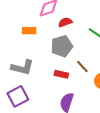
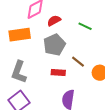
orange rectangle: (29, 31) -> (20, 35), size x1.5
gray L-shape: (22, 67) -> (19, 72), turned 105

